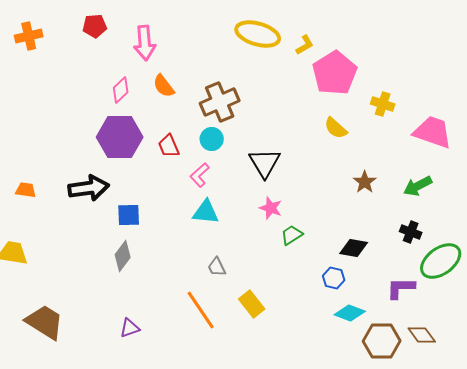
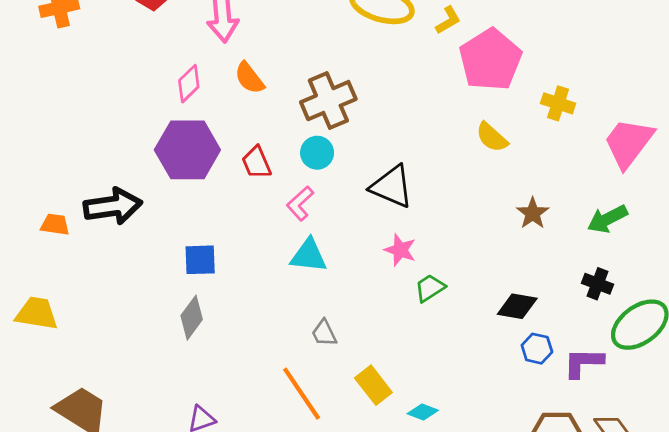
pink trapezoid: (433, 132) -> (629, 143), turned -72
black triangle: (265, 163) -> (392, 187), turned -36
black arrow: (89, 188) -> (113, 206), moved
blue hexagon: (334, 278) -> (537, 349), moved
cyan diamond: (350, 313) -> (423, 412), moved, size x0.7

